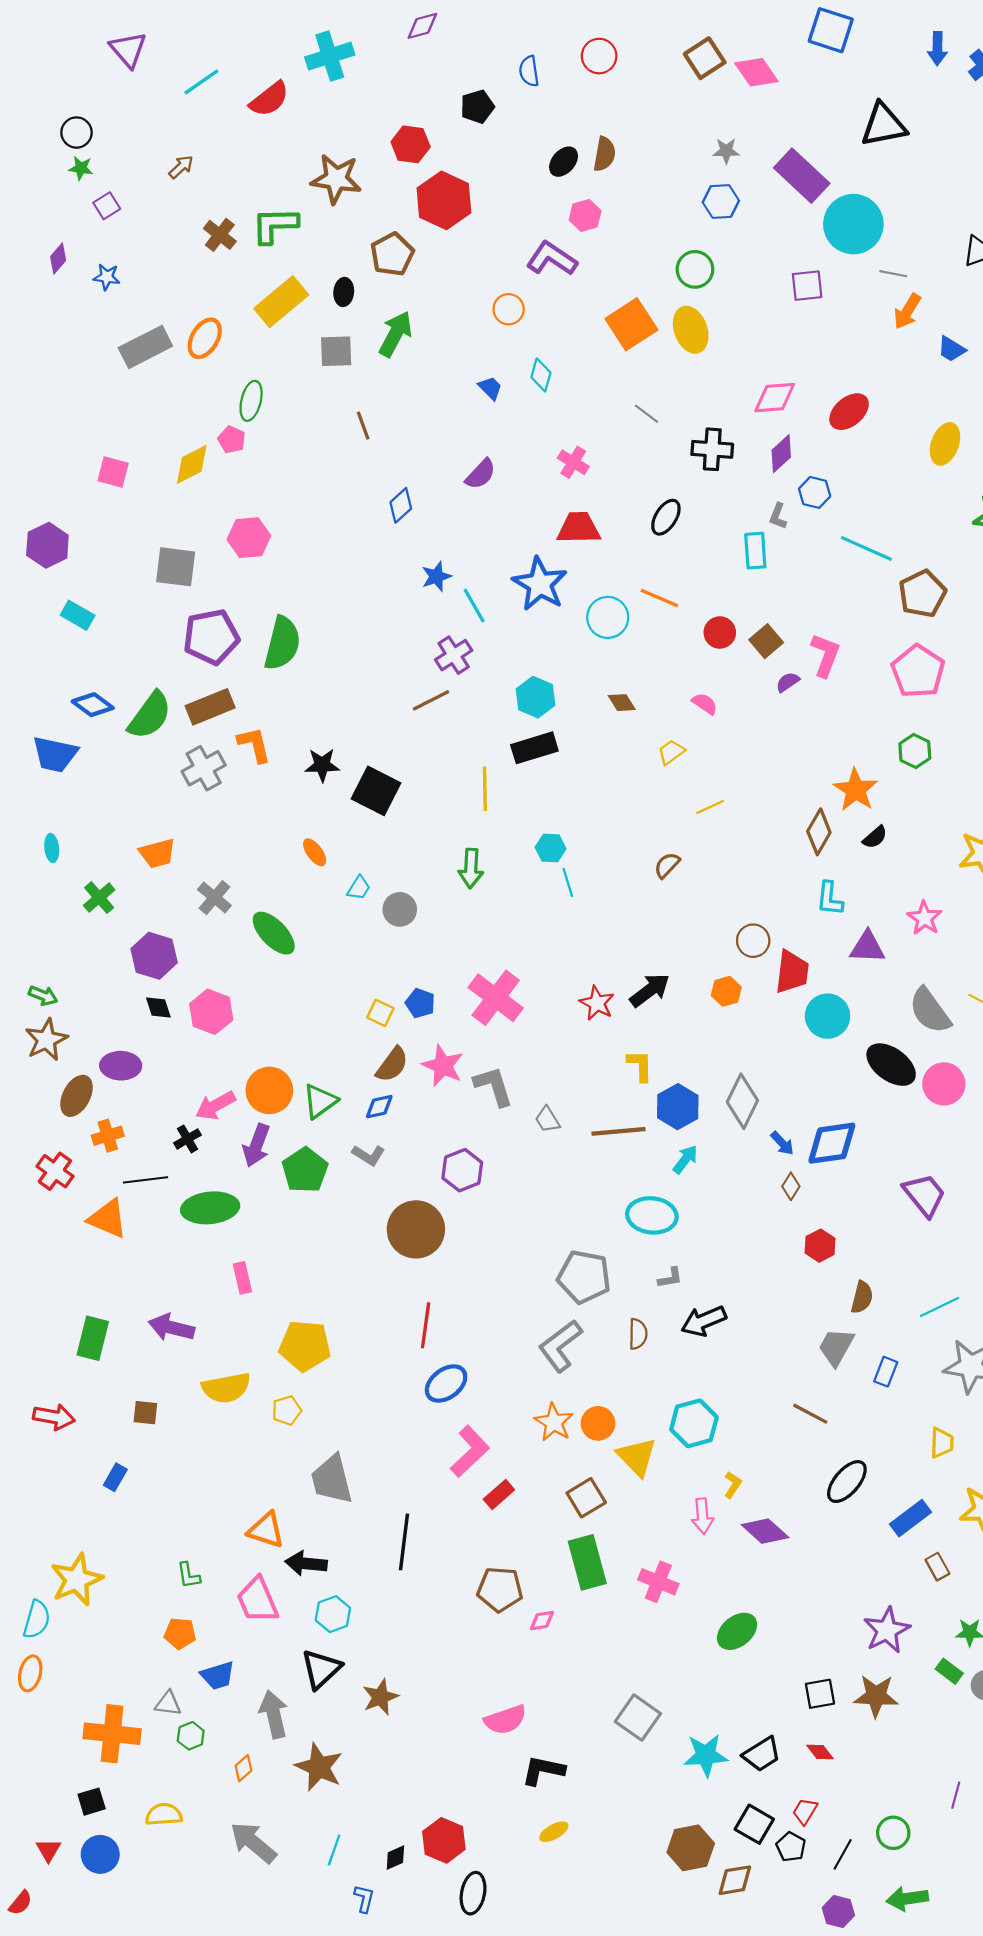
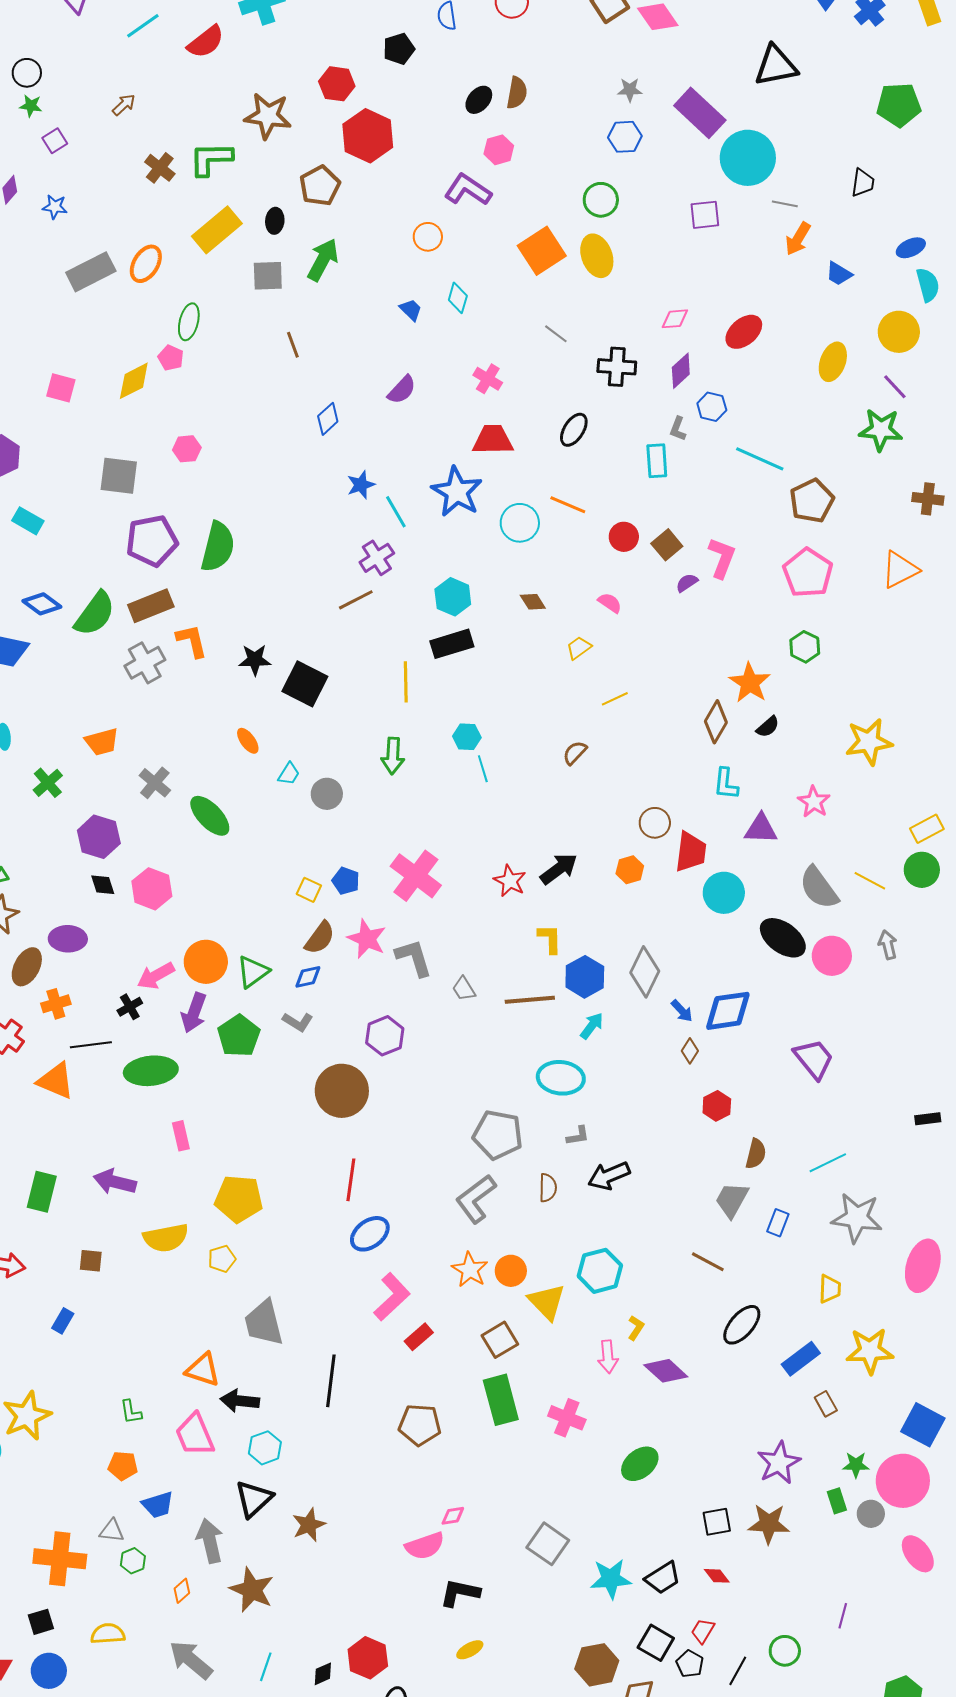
pink diamond: (775, 398) -> (675, 319), size x0.7
pink hexagon: (249, 538) -> (187, 449), size x0.7
pink diamond: (542, 1621) -> (453, 1516), moved
green rectangle: (949, 1671) -> (837, 1501), turned 35

